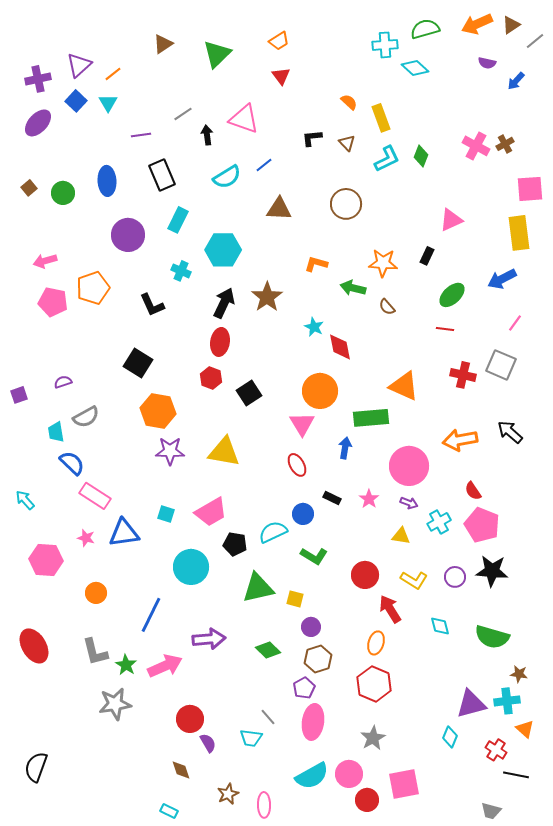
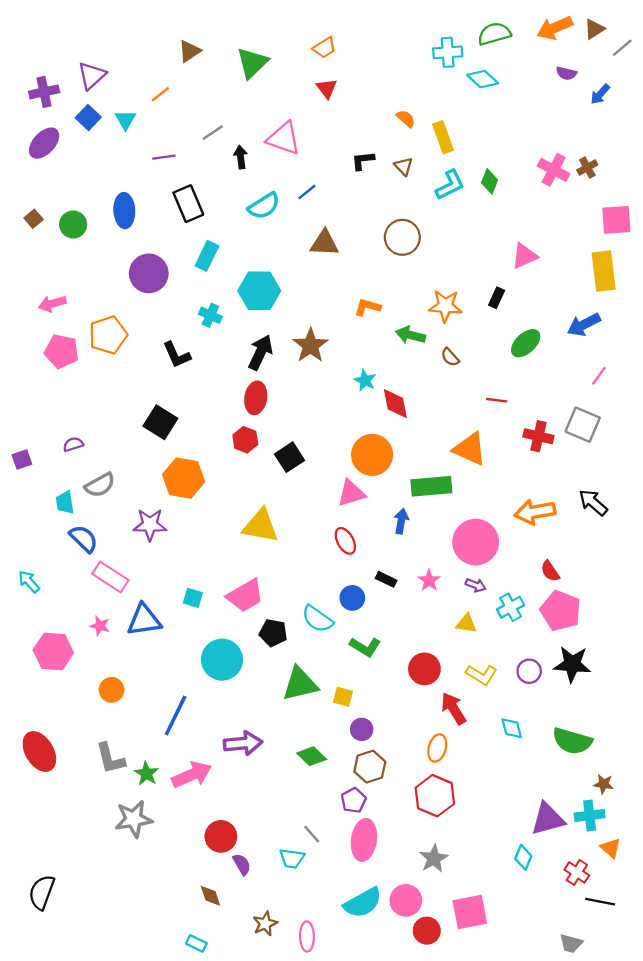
orange line: (113, 74) -> (160, 94), moved
red line: (445, 329) -> (497, 400), moved
pink triangle: (302, 424) -> (351, 493), turned 44
purple star: (170, 451) -> (150, 525), moved
cyan semicircle: (273, 532) -> (317, 619), turned -120

